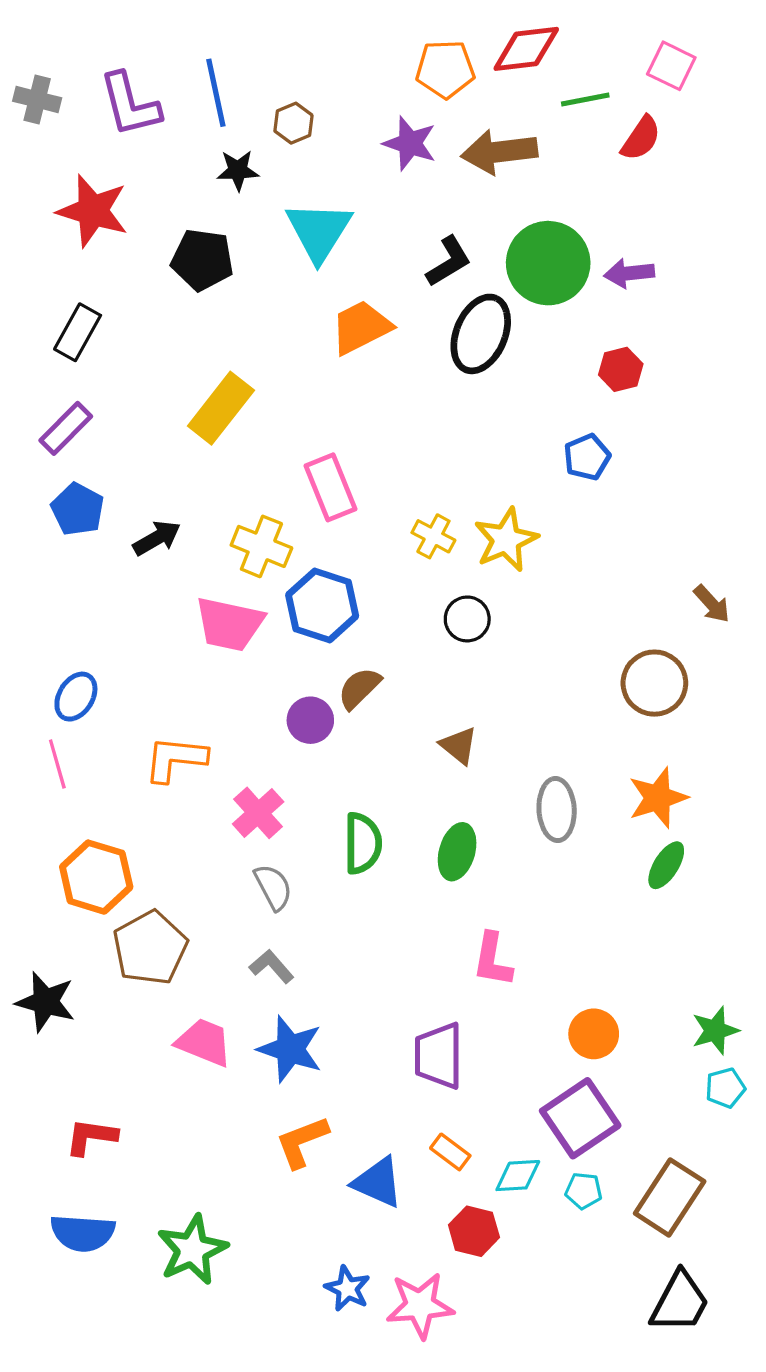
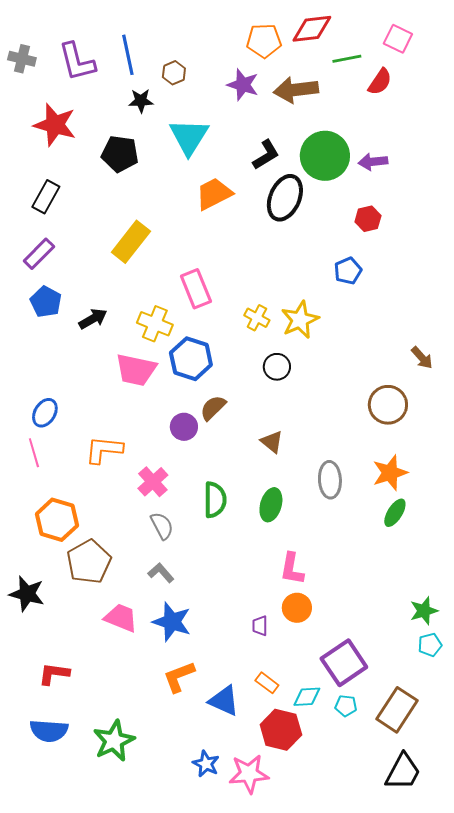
orange circle: (594, 1034) -> (297, 608), moved
purple trapezoid: (439, 1056) -> (260, 626), size x0.5
red hexagon: (474, 1231) -> (281, 730), size x1.4

